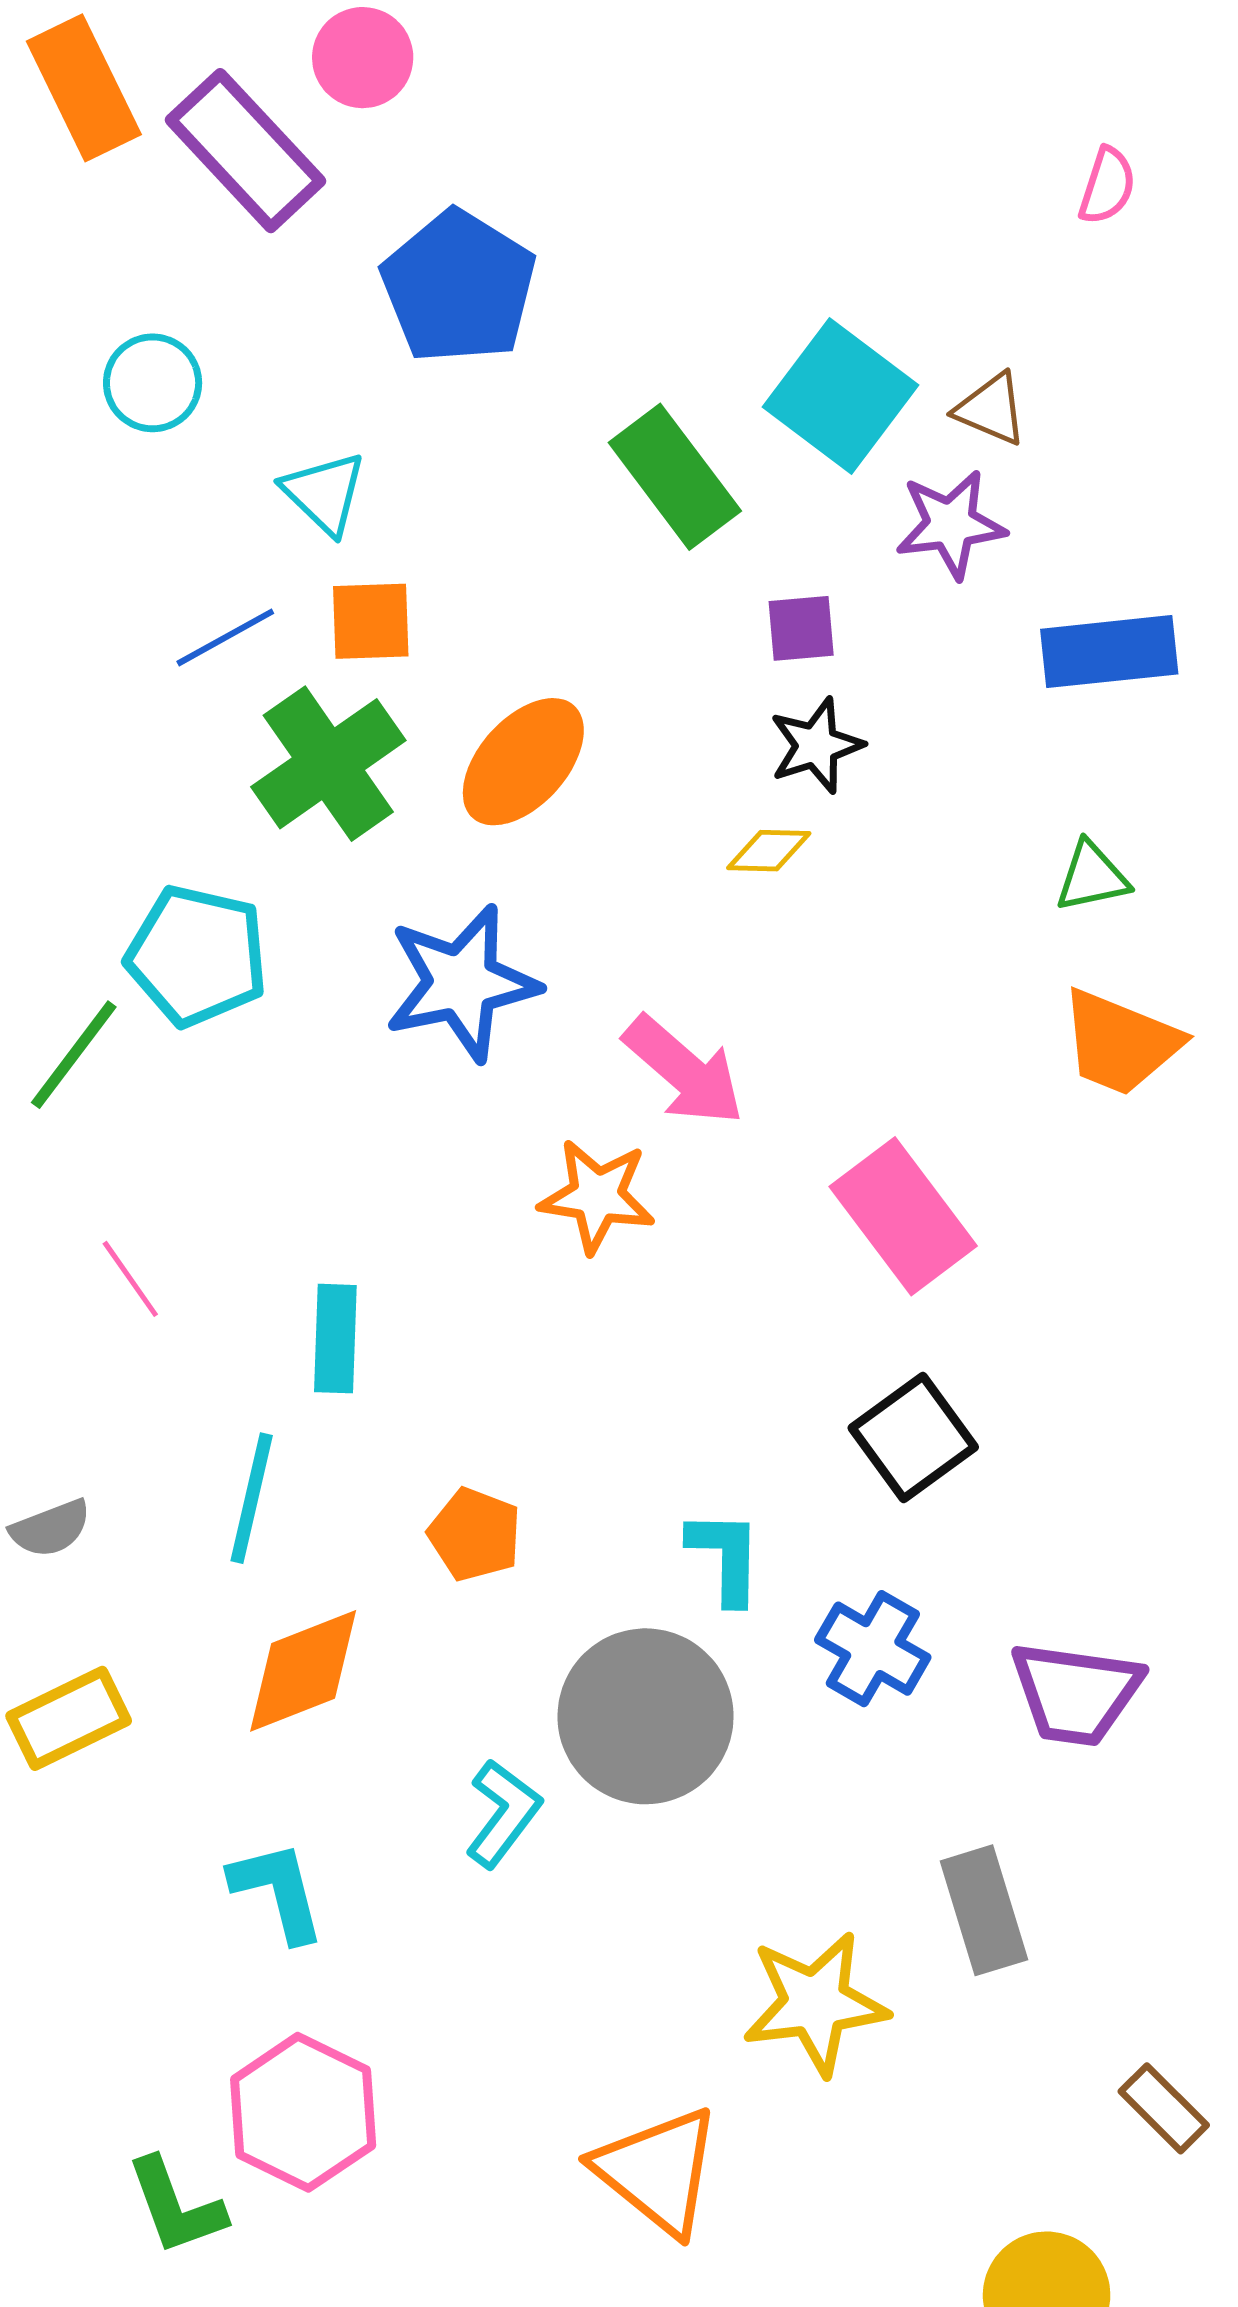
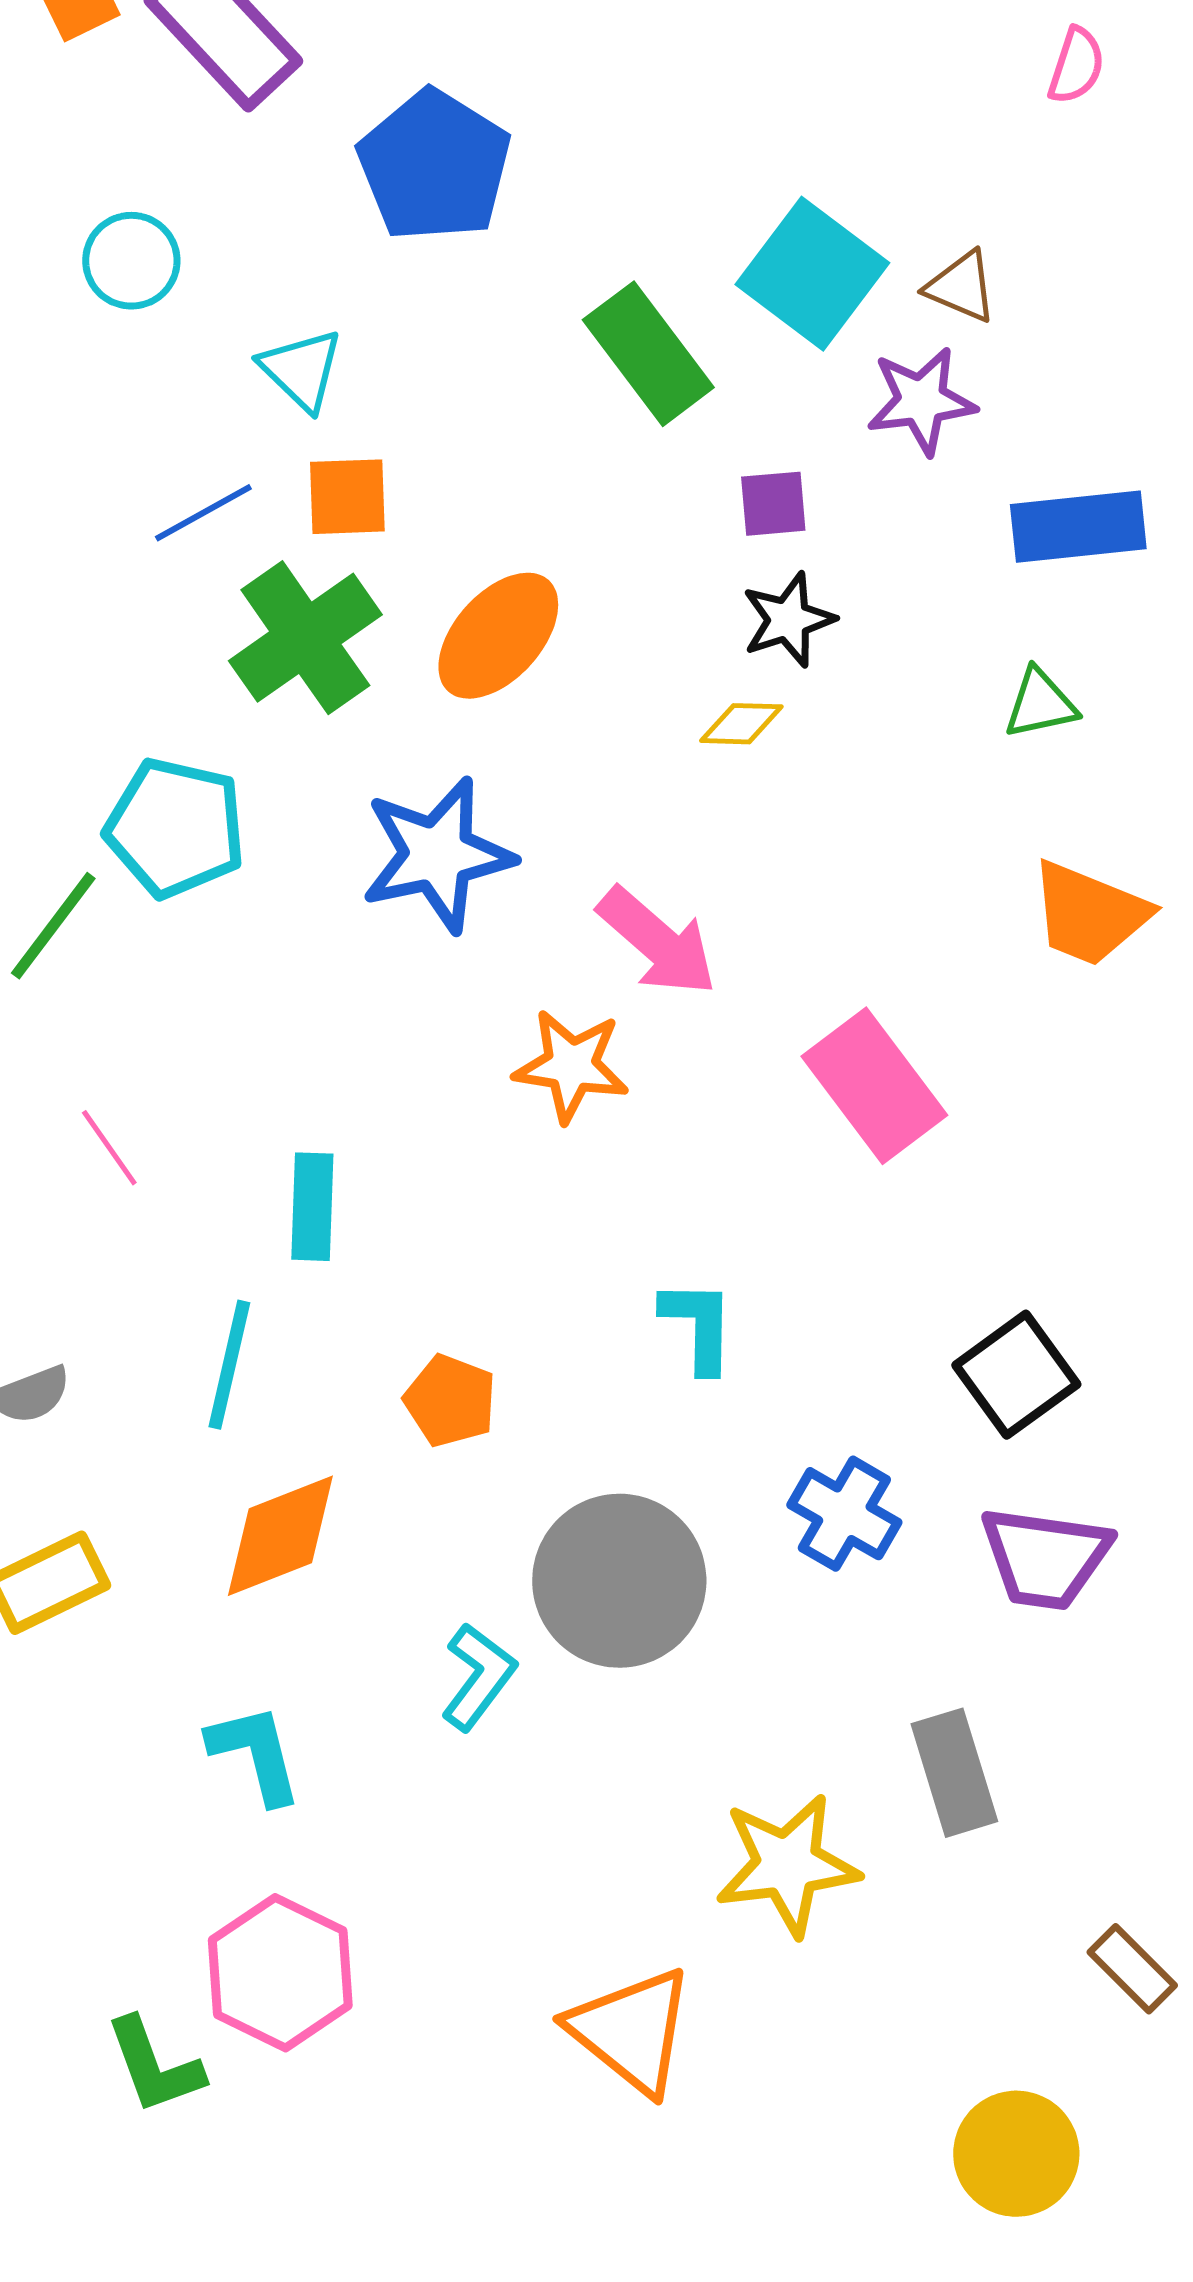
green triangle: (1092, 877) -> (1040, 704), moved
black square: (913, 1438) -> (1016, 1375), moved
cyan L-shape: (725, 1557) -> (698, 1326), moved

